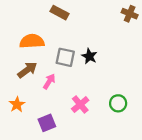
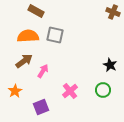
brown rectangle: (60, 13) -> (36, 11), moved
black star: (89, 56) -> (110, 65), moved
gray square: (65, 57) -> (55, 35), moved

